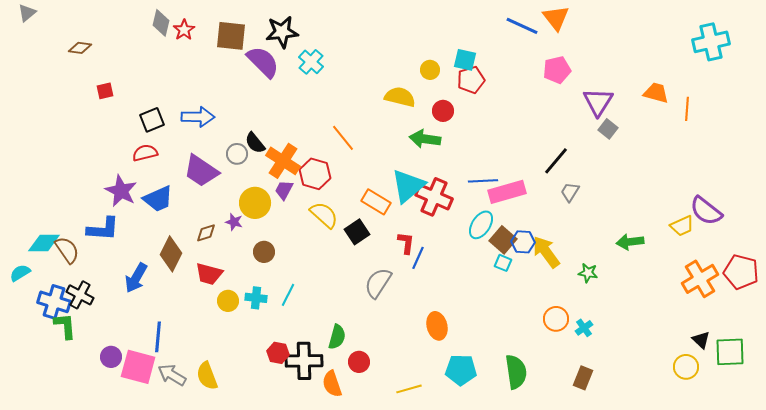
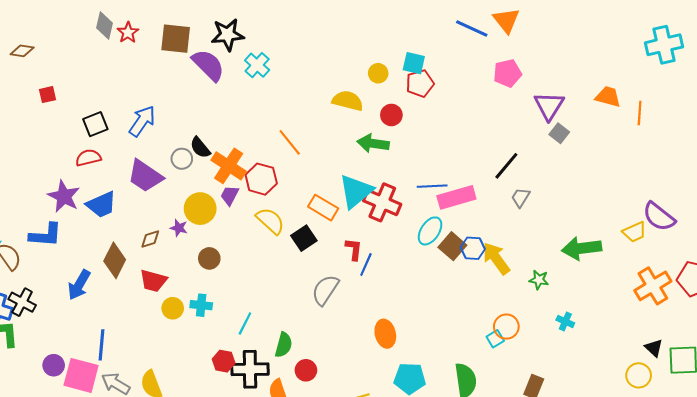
blue arrow: (198, 117) -> (142, 121), turned -56
green arrow: (630, 242) -> (582, 248), size x1.4
cyan square: (503, 263) -> (495, 339), moved, turned 36
cyan line: (288, 295) -> (245, 324), moved
cyan cross: (584, 328) -> (565, 321), moved, turned -30

